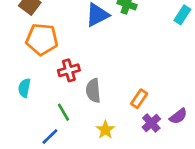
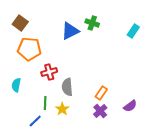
green line: (63, 112) -> (45, 103), turned 32
purple cross: (151, 123) -> (100, 111), moved
yellow star: (105, 130) -> (62, 109), moved

